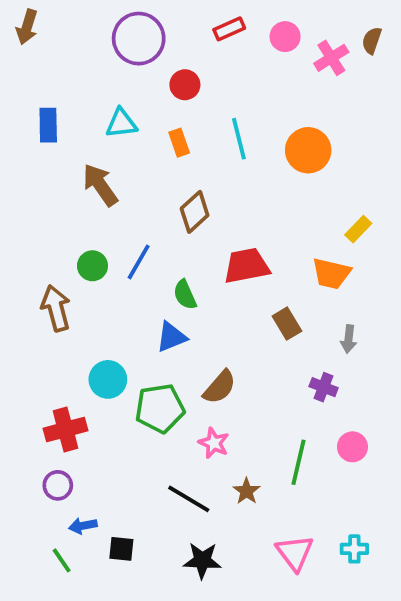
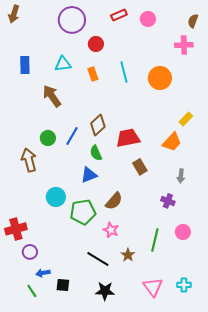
pink cross: (331, 58) -> (184, 45), moved, turned 30
brown diamond: (195, 212) -> (98, 125), moved
orange trapezoid: (331, 273) -> (172, 142), turned -60
brown rectangle: (287, 324) -> (140, 167), moved
red cross: (65, 430) -> (16, 229), moved

